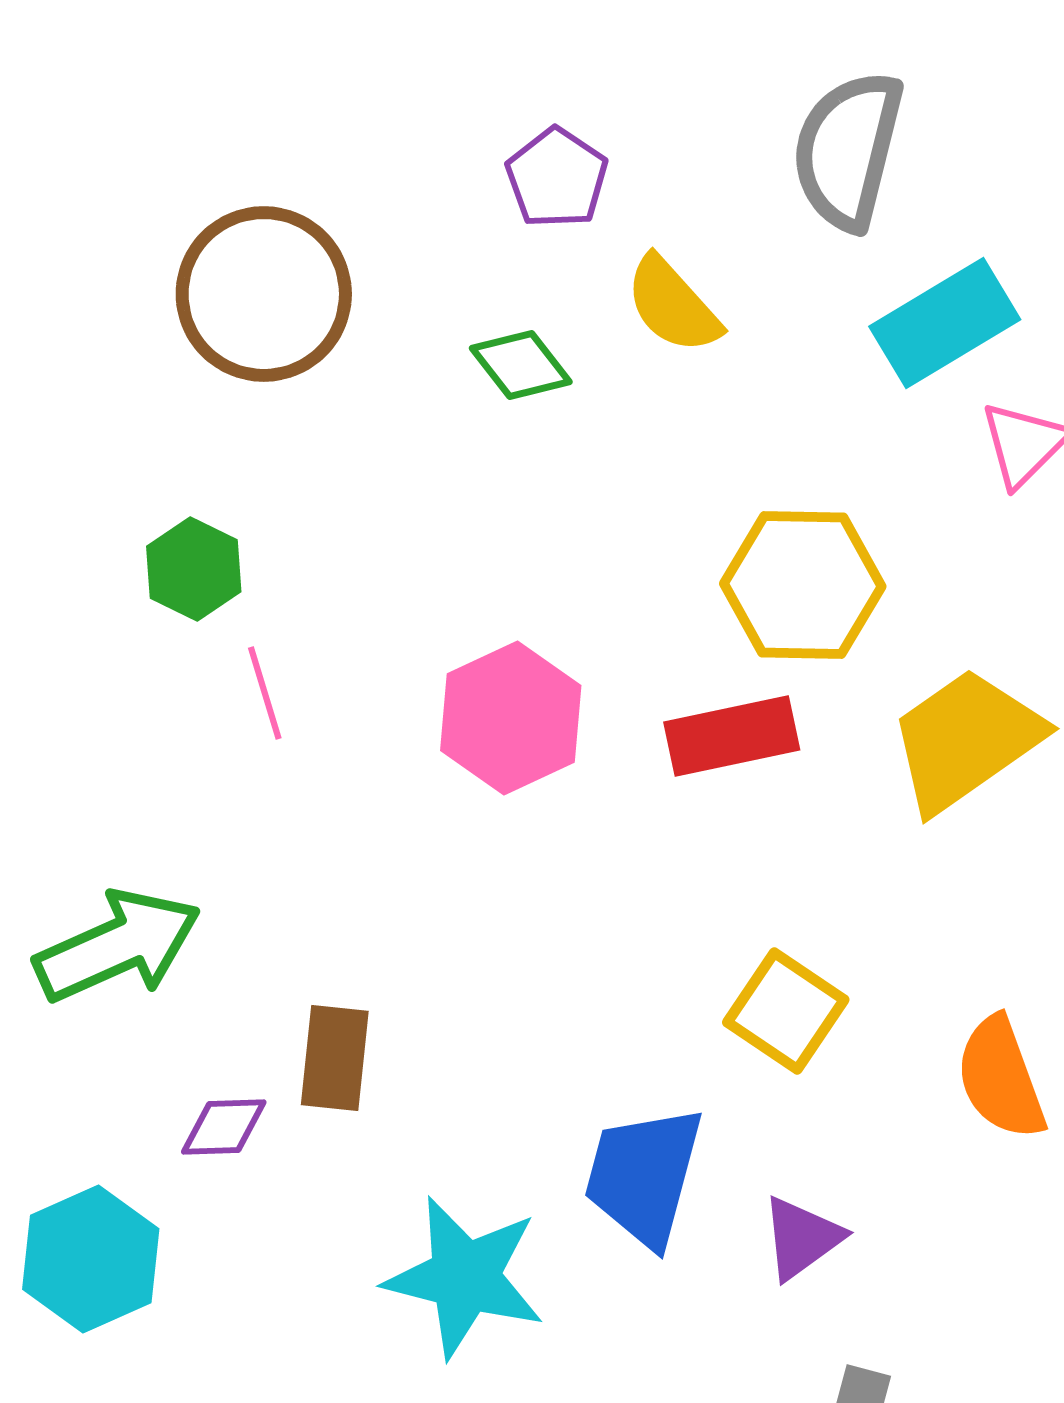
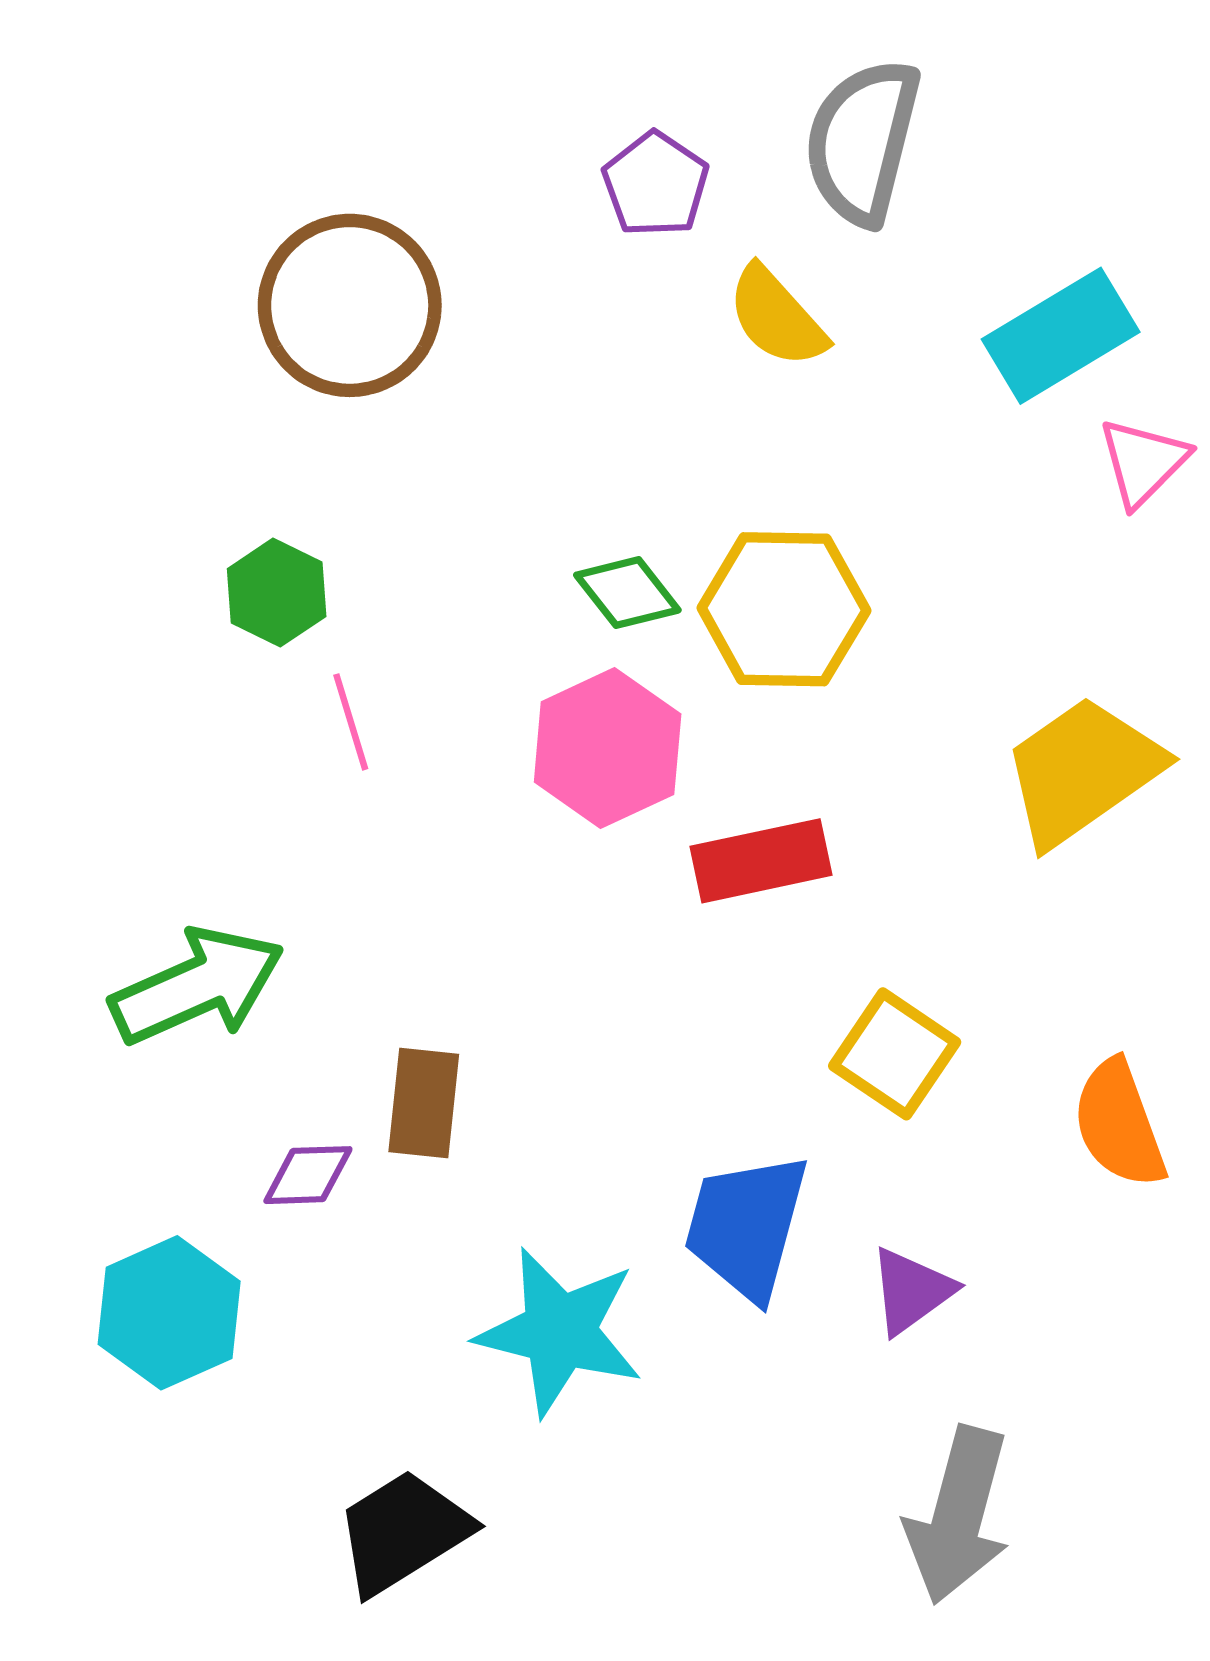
gray semicircle: (848, 150) -> (862, 142), moved
green diamond: (521, 365) -> (627, 593), moved
yellow hexagon: (803, 585) -> (784, 609), moved
red rectangle: (732, 736) -> (761, 861), moved

